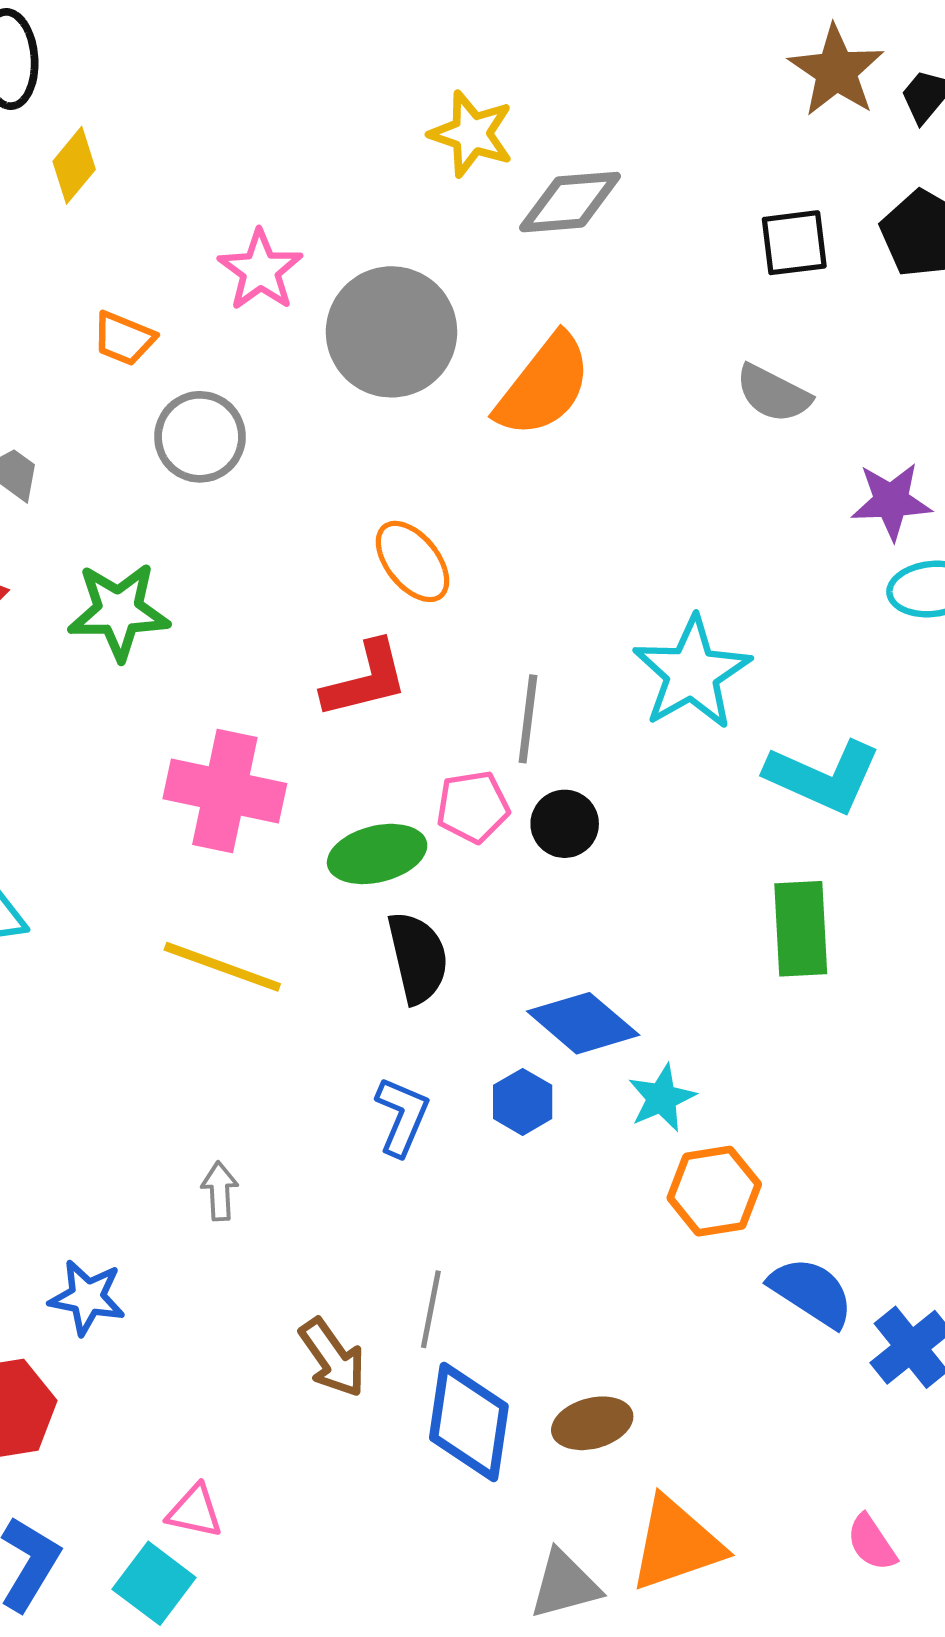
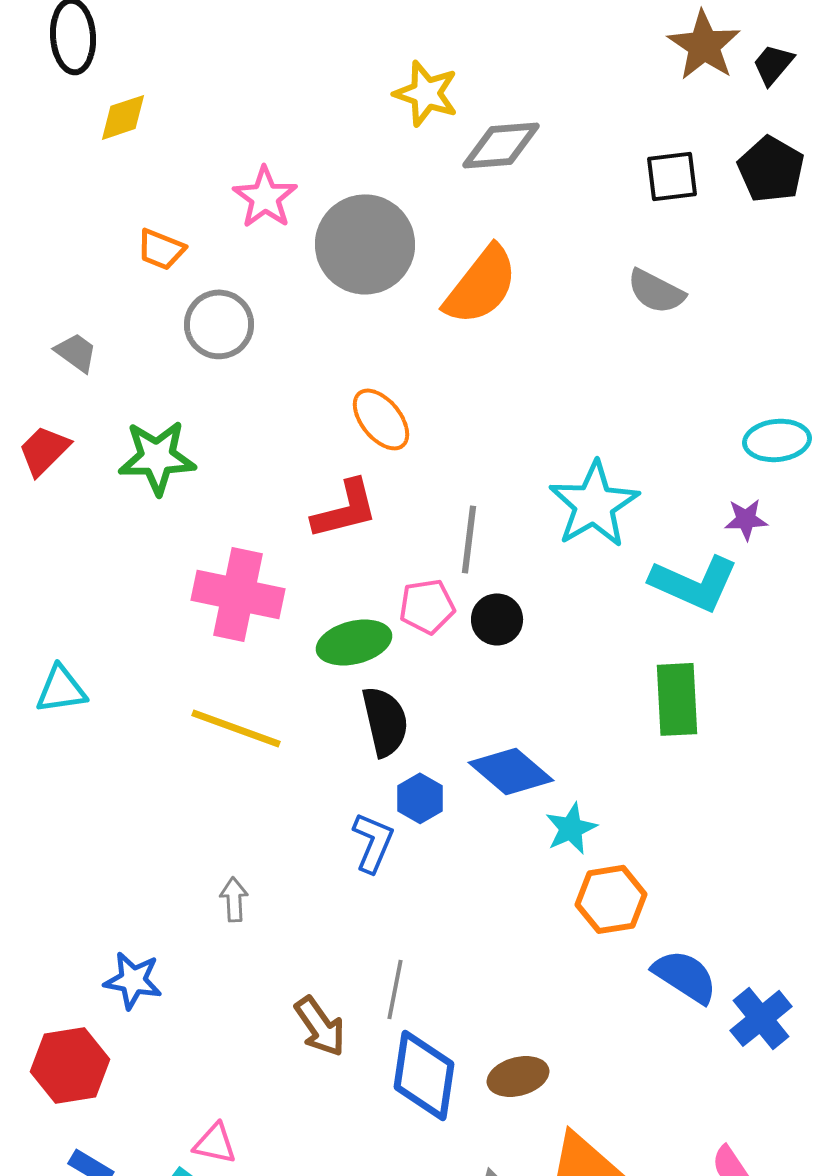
yellow diamond: (74, 165) -> (123, 117), turned 32
purple star: (891, 501) -> (746, 519), moved, size x0.7
blue hexagon: (523, 1102) -> (420, 798), moved

